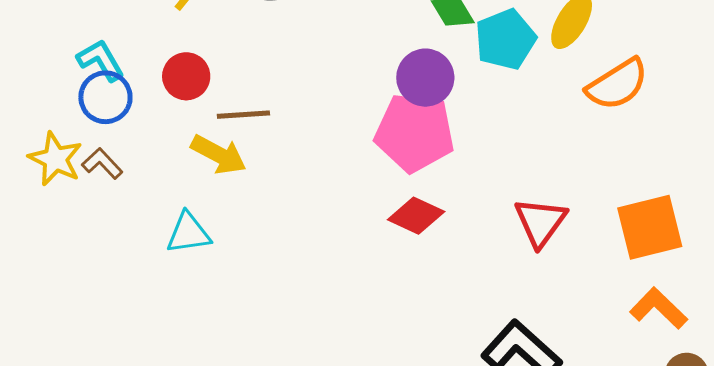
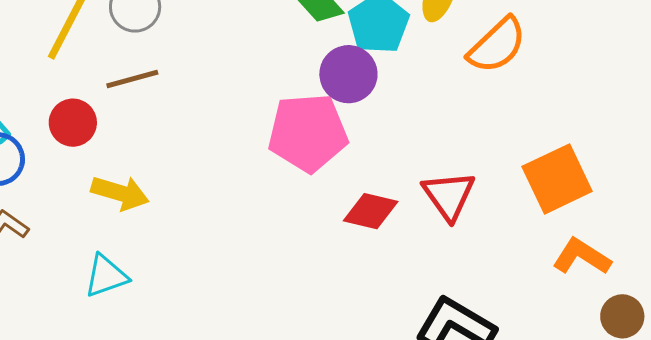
purple circle: (425, 78) -> (348, 74), moved
brown line: (243, 115) -> (132, 79), moved
red diamond: (416, 216) -> (371, 211), moved

